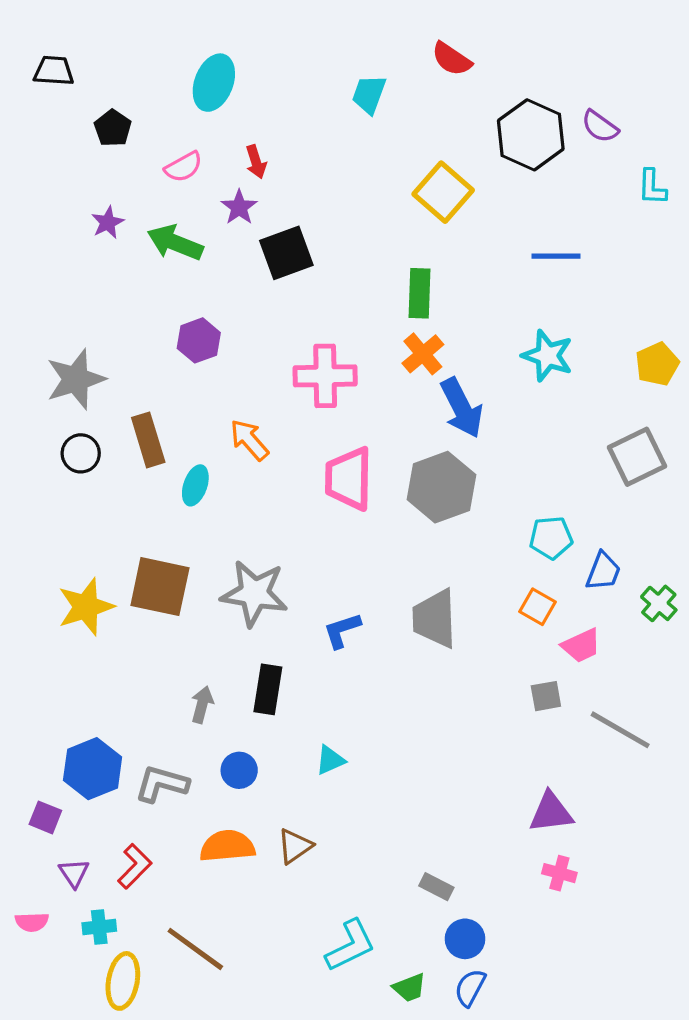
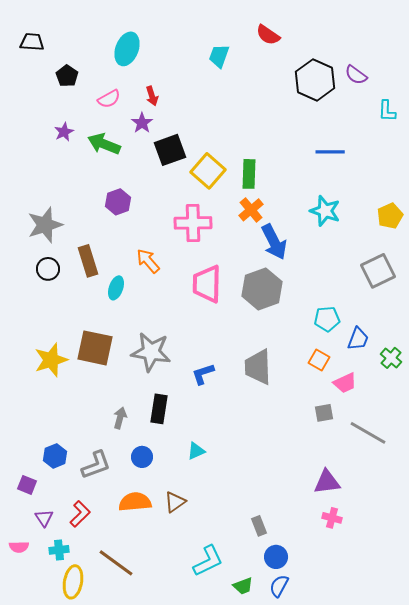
yellow square: (443, 192) -> (208, 171), moved
blue hexagon: (93, 769) -> (55, 456), size x0.7
gray L-shape: (162, 784) -> (96, 465), turned 144
gray rectangle: (436, 887) -> (259, 526), turned 42

